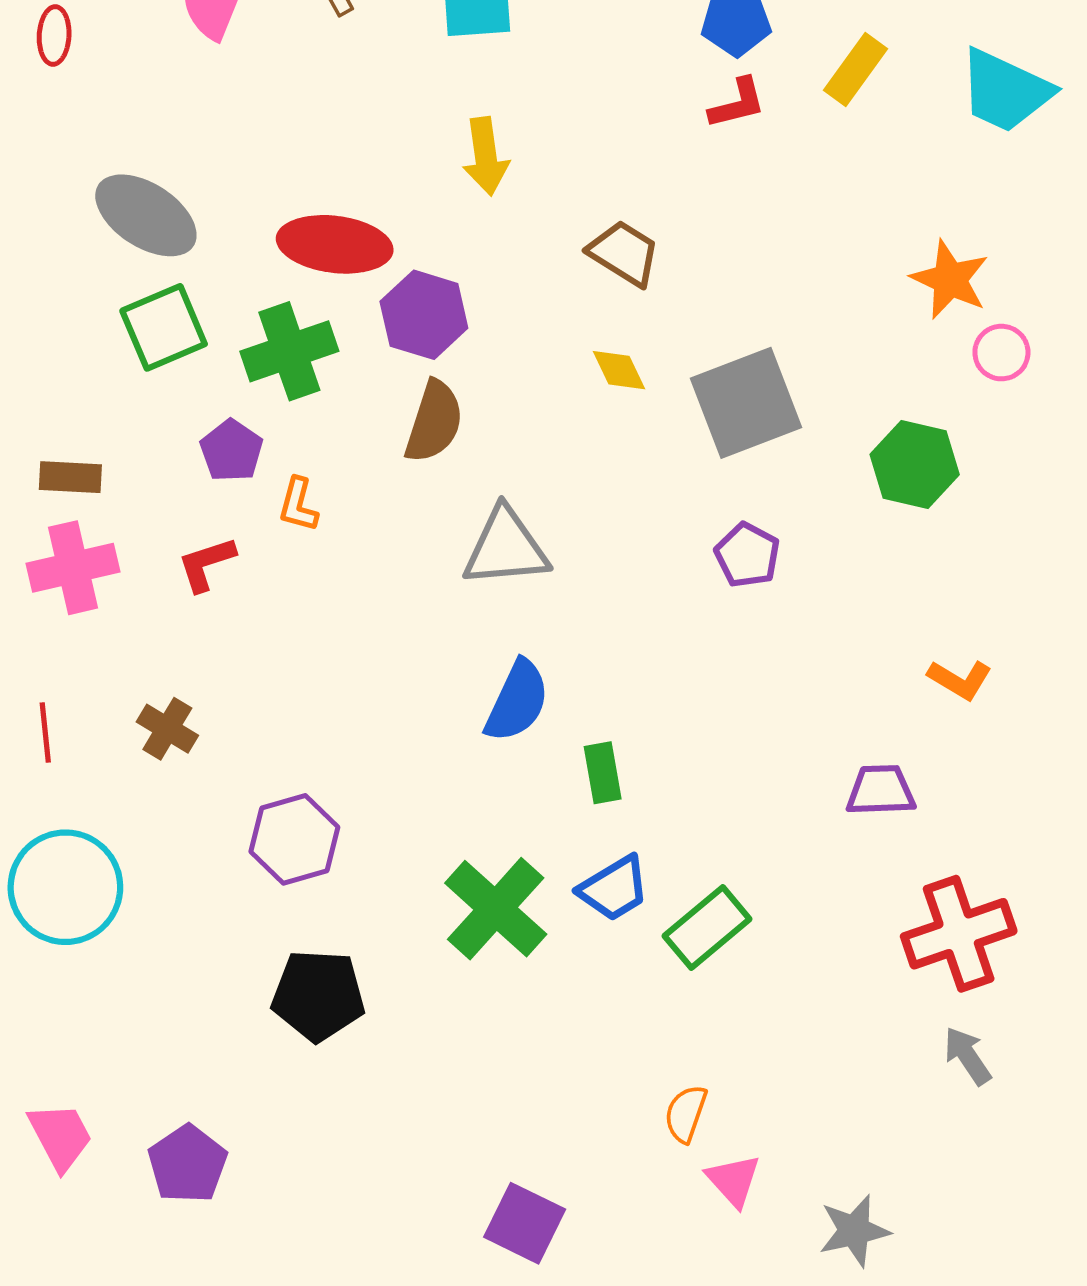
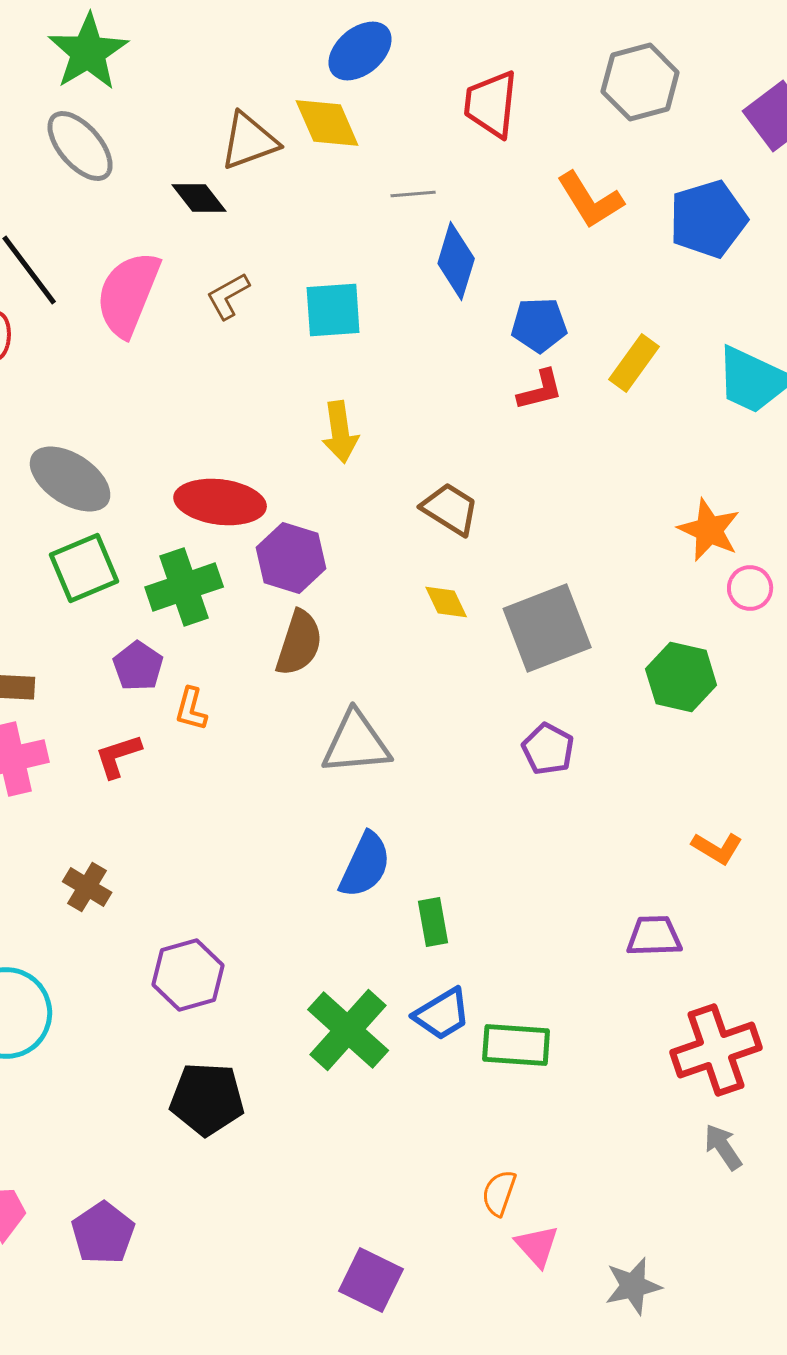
green rectangle: (707, 927) -> (516, 1045), turned 44

